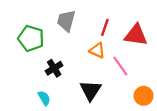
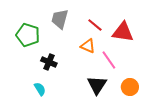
red line: (105, 27) -> (95, 25), turned -70
black cross: (54, 68) -> (49, 62), turned -35
black triangle: (91, 90) -> (97, 85), moved

